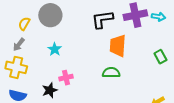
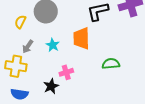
gray arrow: (19, 44) -> (28, 46), moved
orange trapezoid: (118, 46) -> (81, 38), moved

